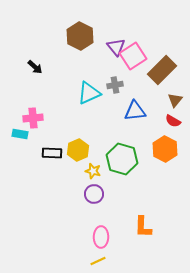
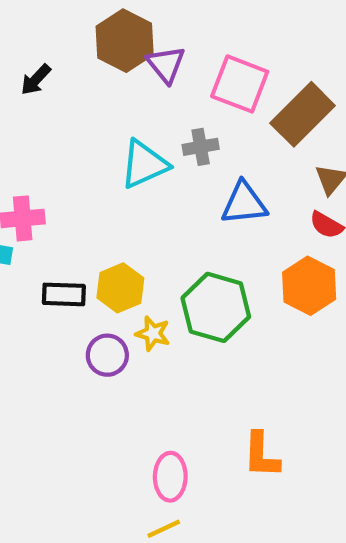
purple triangle: (116, 47) -> (166, 64), moved
pink square: (133, 56) -> (240, 84), turned -36
black arrow: (35, 67) -> (36, 80), moved, turned 91
purple circle: (94, 194) -> (107, 355), moved

